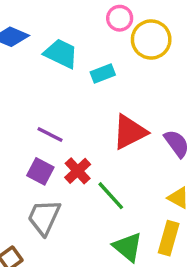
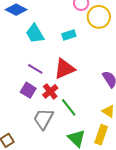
cyan trapezoid: (61, 54) -> (35, 34), moved, turned -150
red triangle: (130, 132) -> (64, 69), moved
gray trapezoid: (44, 217) -> (43, 119), moved

